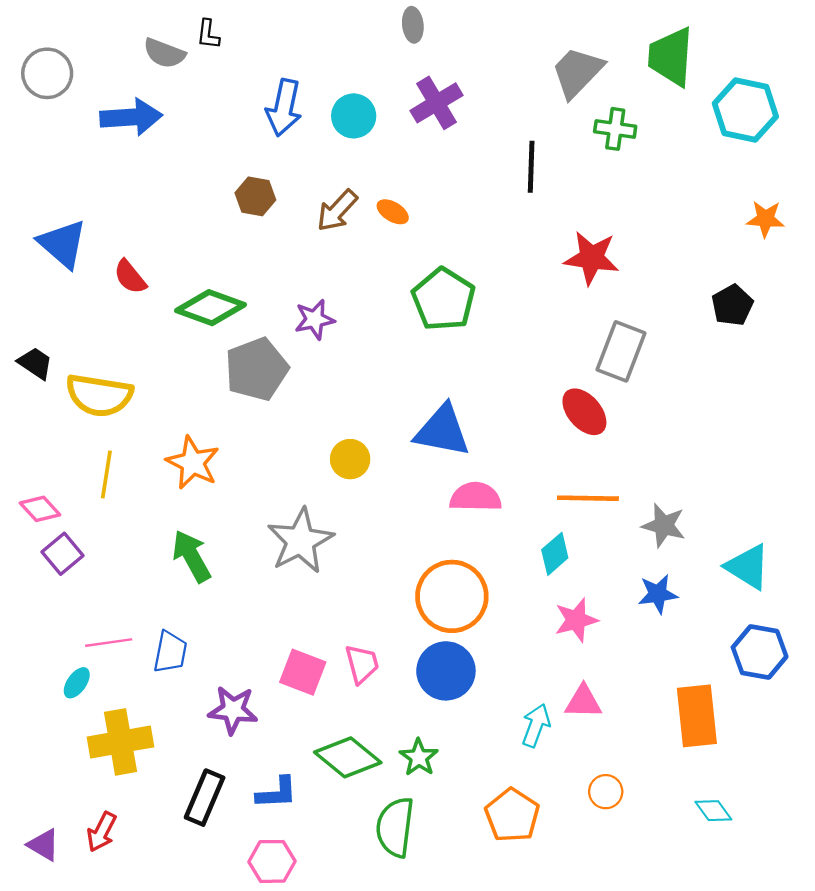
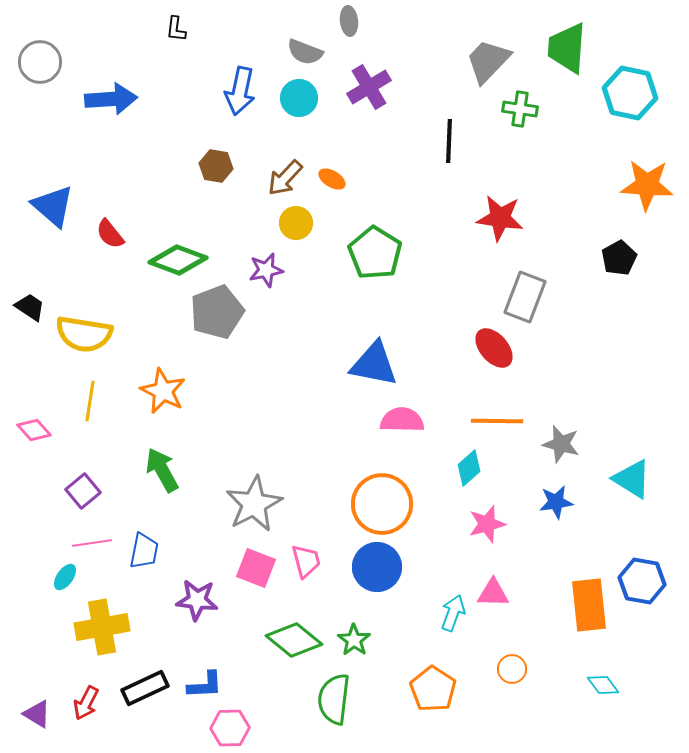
gray semicircle: (164, 53) -> (305, 52), moved
orange star: (765, 219) -> (647, 185), size x1.6
yellow circle: (350, 459) -> (296, 223), moved
gray star: (300, 541) -> (254, 504), moved
purple square: (63, 554) -> (83, 491), moved
blue hexagon: (760, 652) -> (642, 581), moved
blue L-shape: (277, 793) -> (205, 685), moved
black rectangle: (205, 798) -> (145, 688), moved, turned 42

